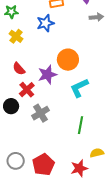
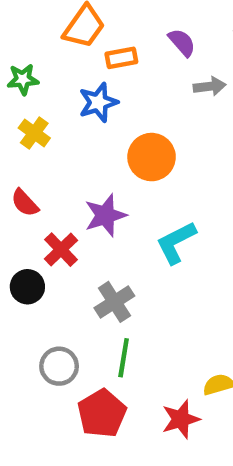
orange circle: (68, 60) -> (152, 157), moved
red semicircle: (19, 69) -> (25, 203), moved
gray cross: (40, 113) -> (114, 302), moved
green line: (81, 125) -> (124, 358), moved
gray circle: (16, 161) -> (59, 366), moved

